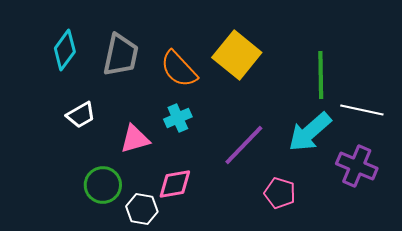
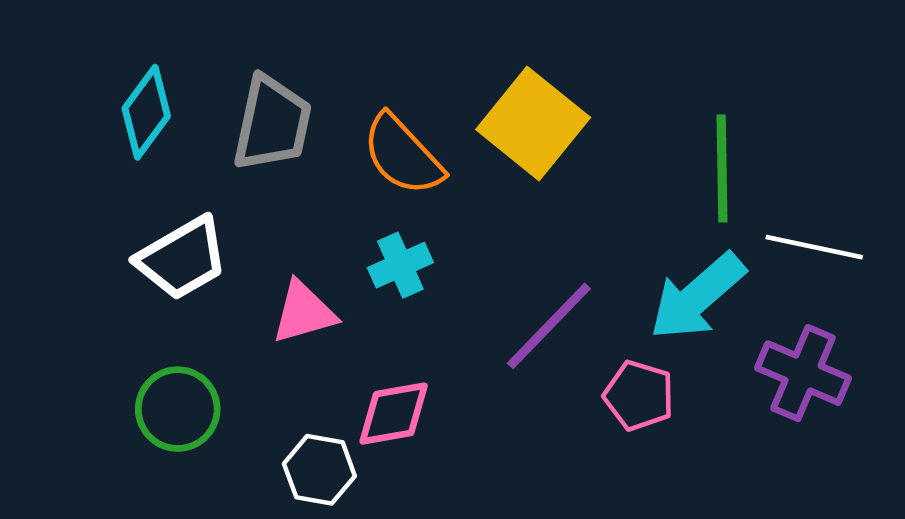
white trapezoid: (81, 115) -> (182, 258), size x1.4
green circle: (103, 185) -> (178, 409), moved
pink pentagon: (280, 193) -> (639, 396), moved

